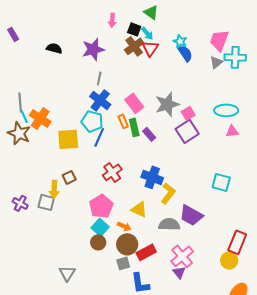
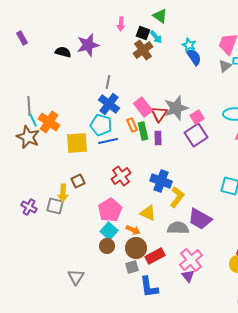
red triangle: (150, 48) -> (159, 114), moved
purple star: (93, 49) -> (88, 45), moved
purple rectangle: (149, 134) -> (158, 138), turned 40
blue line: (99, 137) -> (108, 141), turned 54

